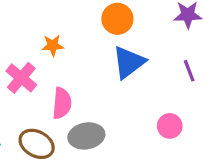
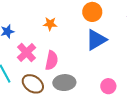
pink cross: (21, 78) -> (26, 53), moved
pink circle: (170, 126) -> (108, 86), moved

